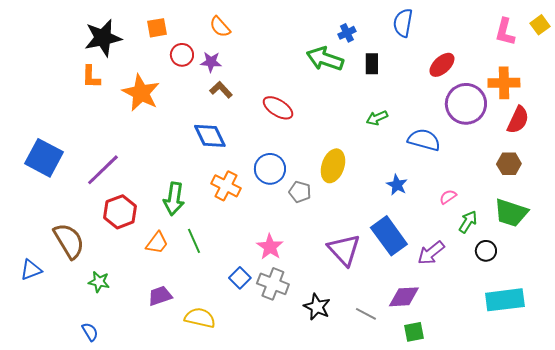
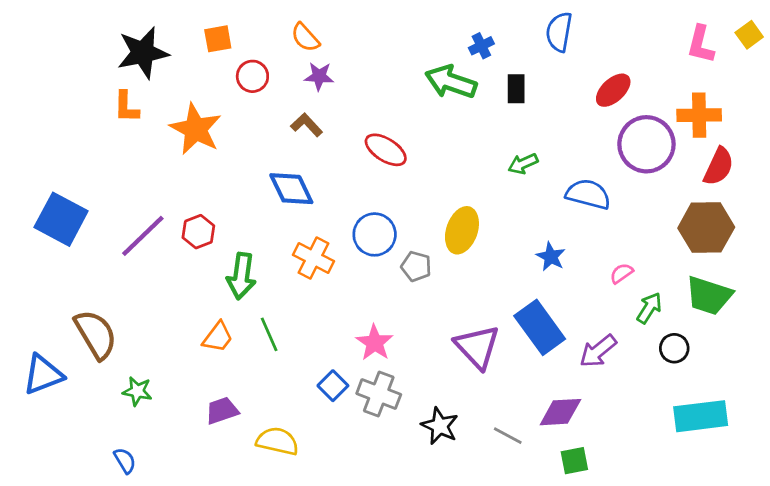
purple star: (211, 62) -> (319, 76), moved
brown hexagon: (509, 164) -> (706, 228), size x1.6
red hexagon: (120, 212) -> (198, 232), moved, size x0.7
blue triangle: (31, 270) -> (43, 375), size x1.4

